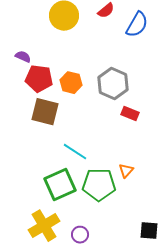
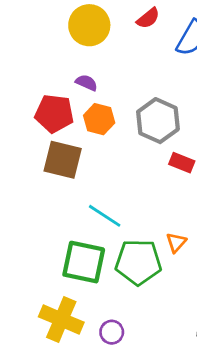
purple semicircle: (23, 57) -> (86, 83), moved
green square: (60, 185) -> (84, 262), turned 36
yellow cross: (44, 226) -> (61, 320), turned -36

